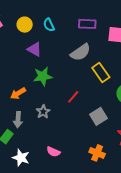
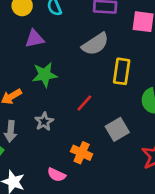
purple triangle: (34, 49) -> (34, 39), turned -42
yellow rectangle: (101, 72) -> (122, 71), turned 42
orange cross: (97, 153) -> (82, 153), moved

